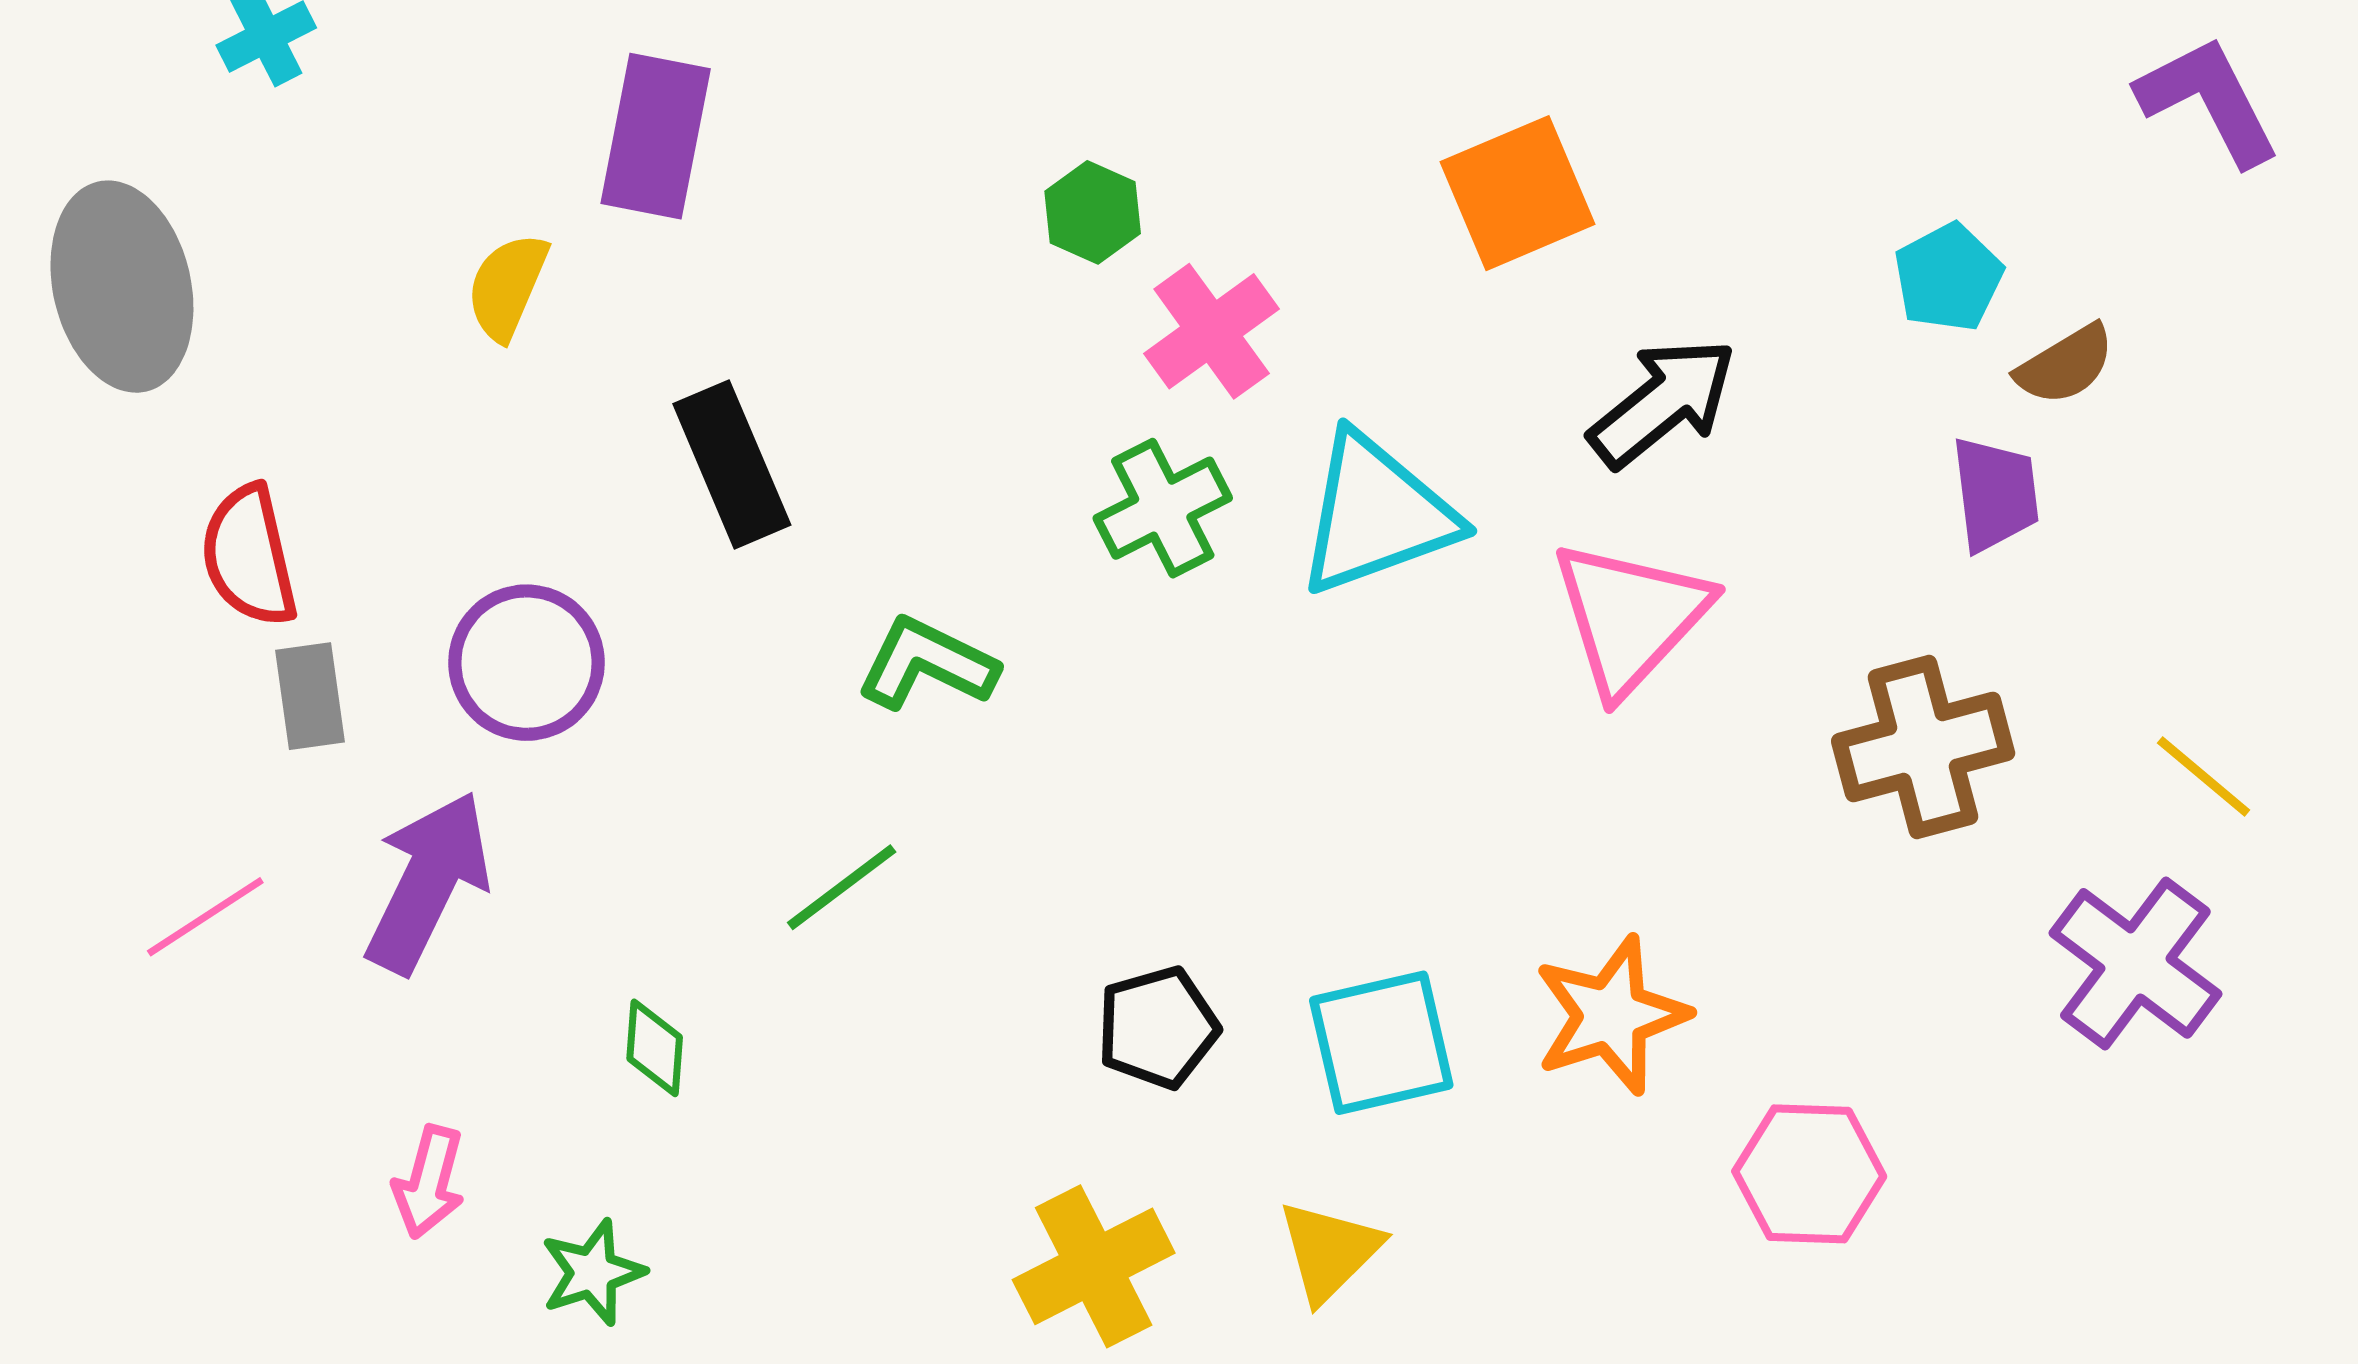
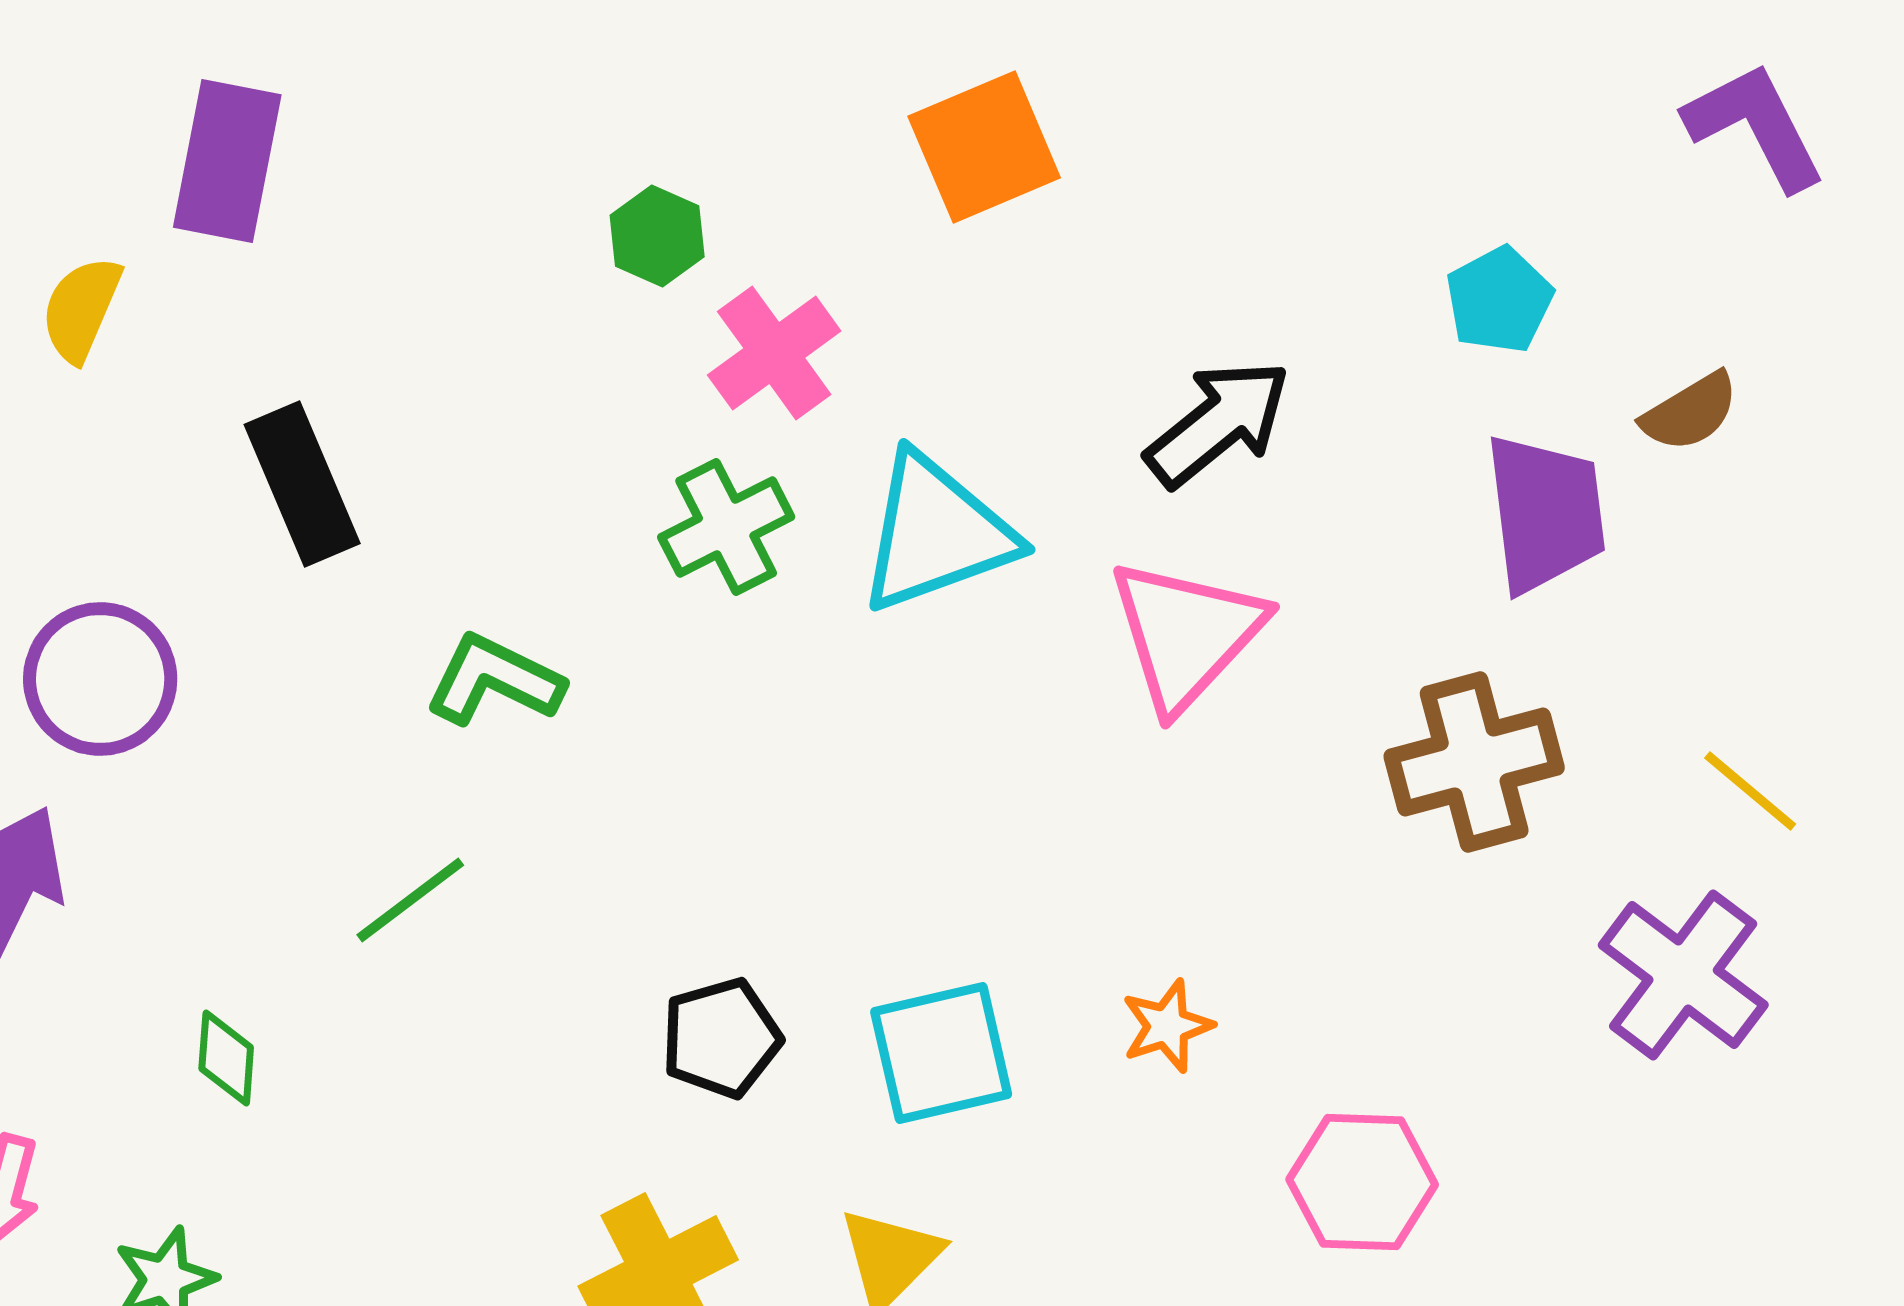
orange square: (1517, 193) -> (984, 147), moved
brown semicircle: (2065, 365) -> (1690, 412), moved
purple trapezoid: (1995, 494) -> (1545, 513), size x1.4
orange star: (1611, 1015) -> (1167, 1026), size x0.6

